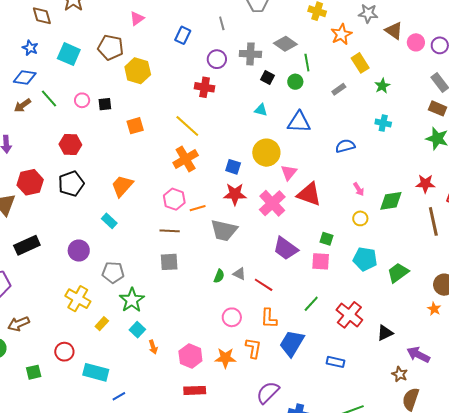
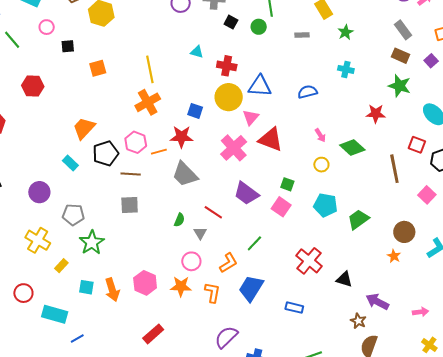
red cross: (205, 87) -> (227, 66), moved
gray rectangle: (339, 89) -> (302, 35), turned 32
pink circle: (82, 100) -> (47, 27), moved
cyan triangle: (261, 110) -> (197, 52), moved
blue triangle: (299, 122) -> (260, 86), moved
yellow line: (187, 126) -> (150, 69), turned 36
black pentagon: (71, 184) -> (106, 153), moved
red star: (425, 184) -> (376, 114), moved
red star: (235, 194) -> (182, 137), moved
green diamond: (391, 201) -> (352, 147), turned 50
gray trapezoid: (224, 230) -> (185, 174), turned 32
pink square: (321, 261) -> (281, 207), turned 30
gray triangle: (239, 274) -> (200, 233), moved, turned 32
red line: (264, 285) -> (213, 212), moved
green line: (311, 304) -> (254, 243), moved
orange L-shape: (269, 318) -> (228, 263), turned -125
cyan square: (137, 330) -> (86, 287), moved, turned -35
black triangle: (385, 333) -> (344, 279), turned 42
orange arrow: (153, 347) -> (112, 290), size x1.6
pink hexagon: (190, 356) -> (145, 283), moved
orange star: (225, 358) -> (181, 286), moved
red rectangle: (195, 390) -> (153, 334), turned -40

